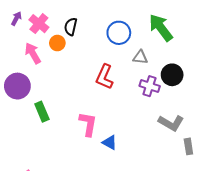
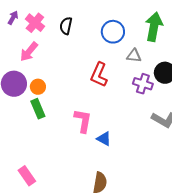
green arrow: (161, 28) -> (154, 27), turned 48
orange circle: (57, 43) -> (38, 87), moved
pink arrow: (33, 53) -> (29, 52), turned -110

